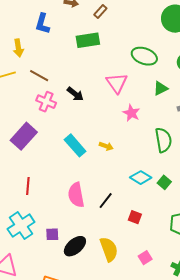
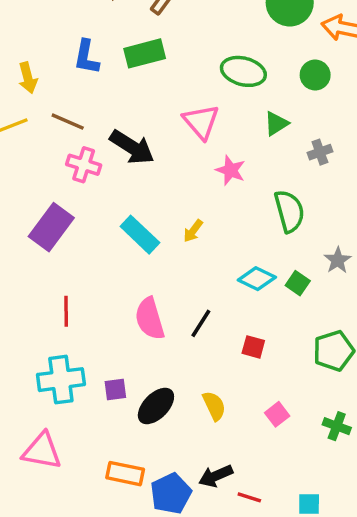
blue L-shape: (42, 24) -> (86, 57), moved
black arrow: (75, 94) -> (132, 147), size x1.5
yellow arrow: (106, 146) -> (193, 231), turned 112
cyan cross: (21, 226) -> (61, 380), turned 32
yellow semicircle: (109, 249) -> (214, 406), size x0.7

